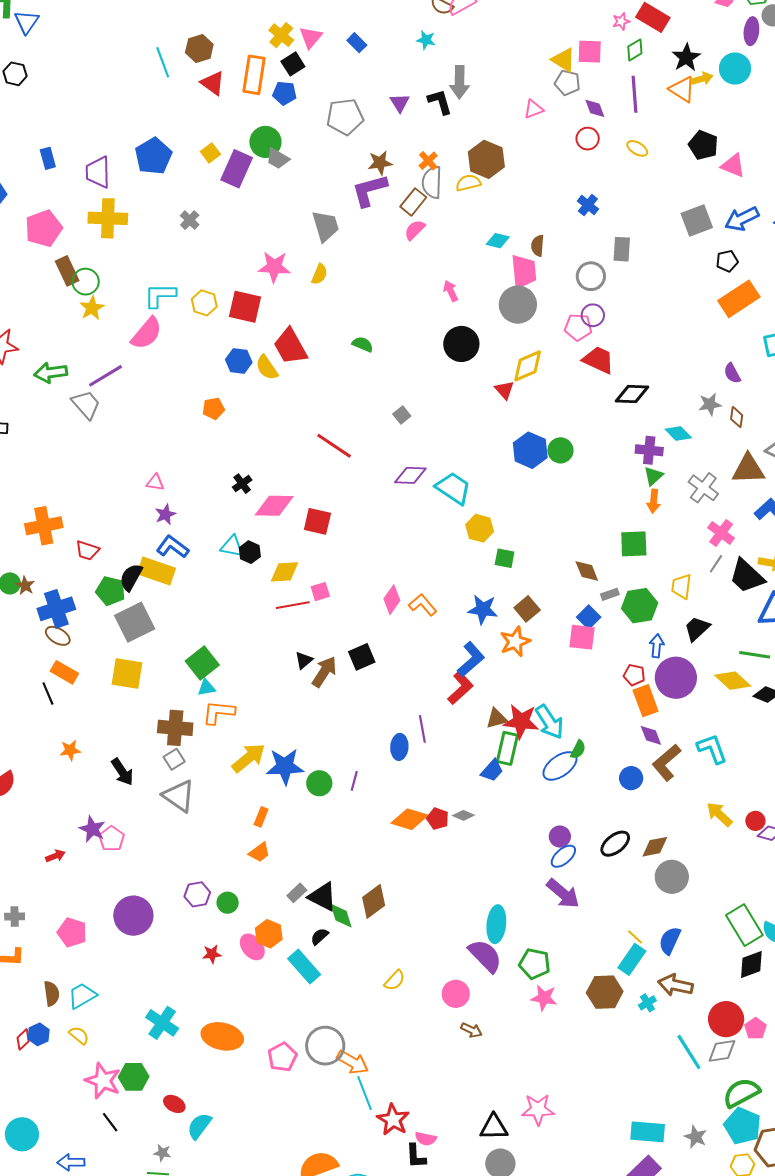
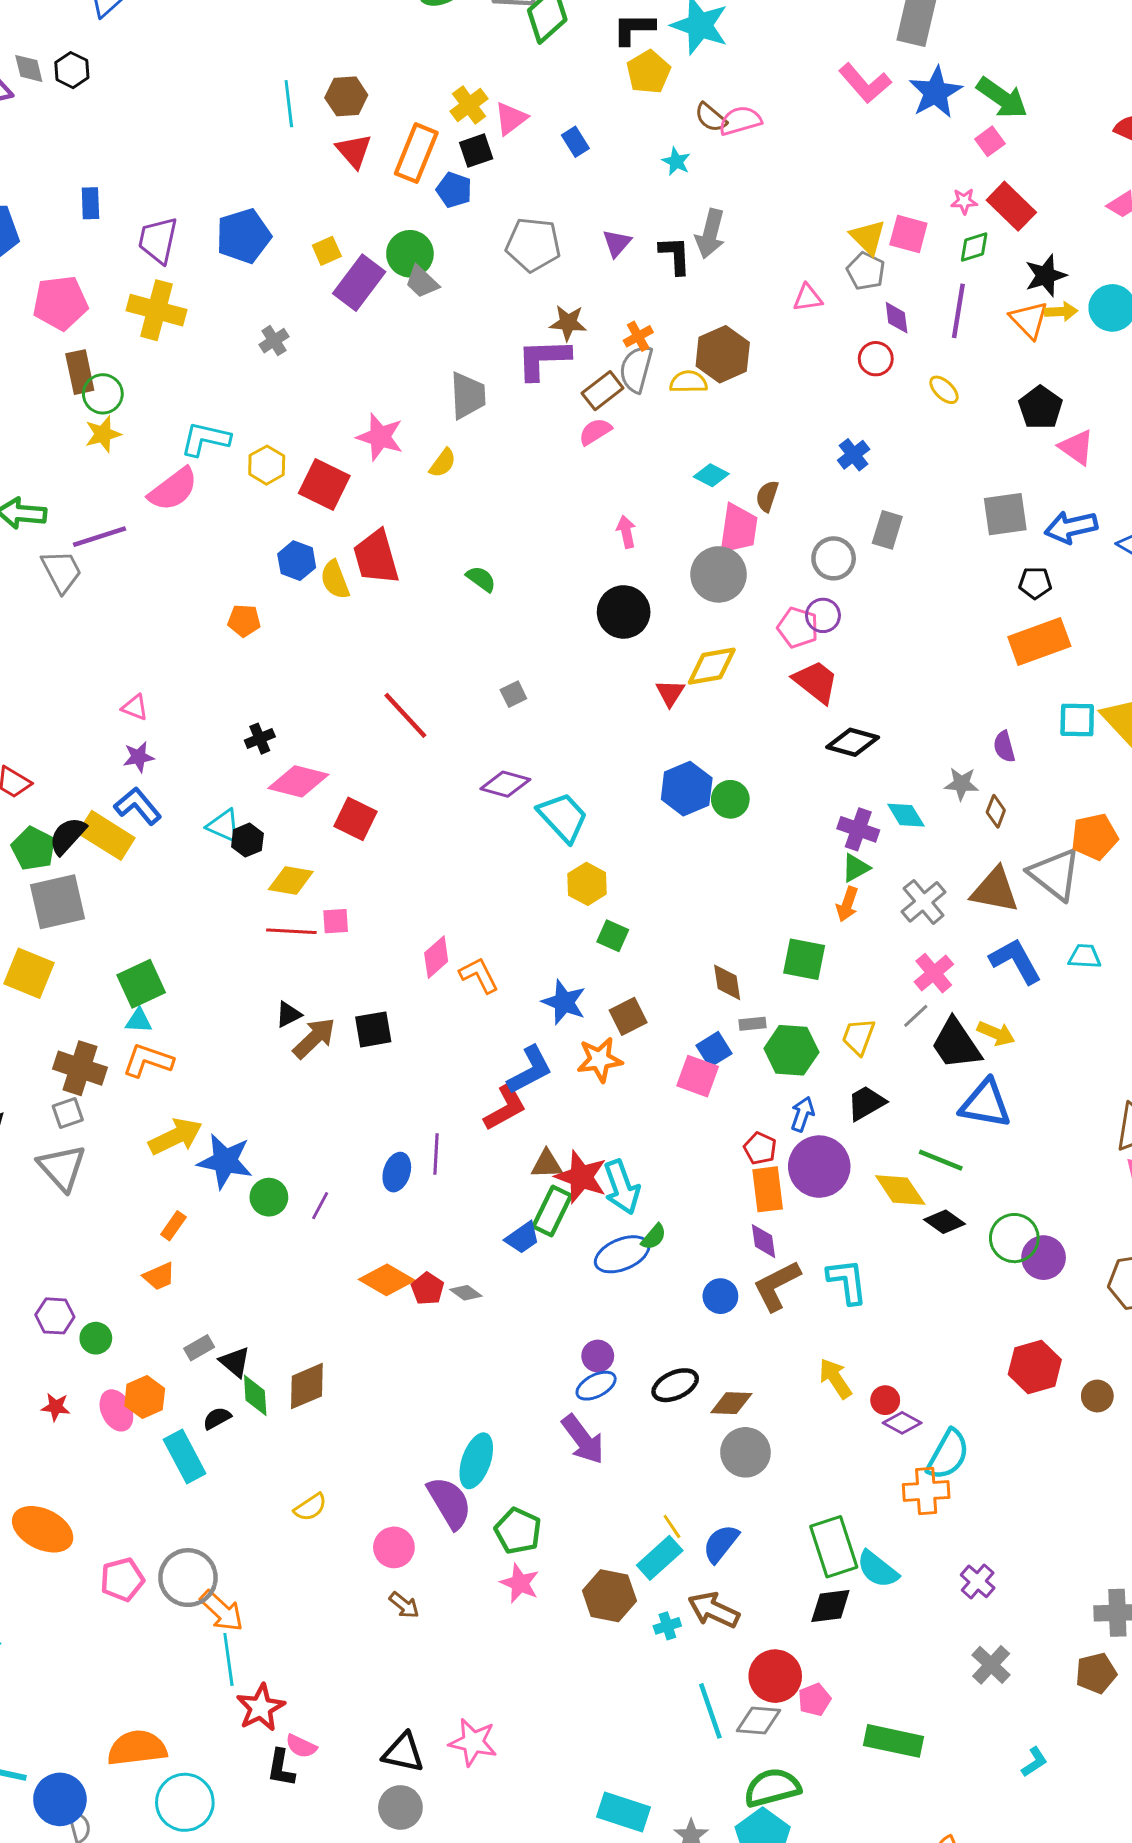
black triangle: (323, 897) -> (235, 1362), size x0.7

